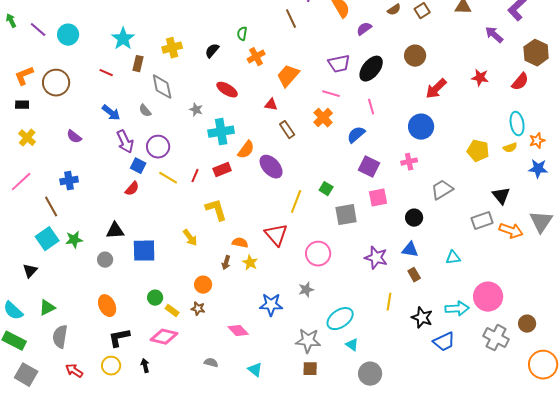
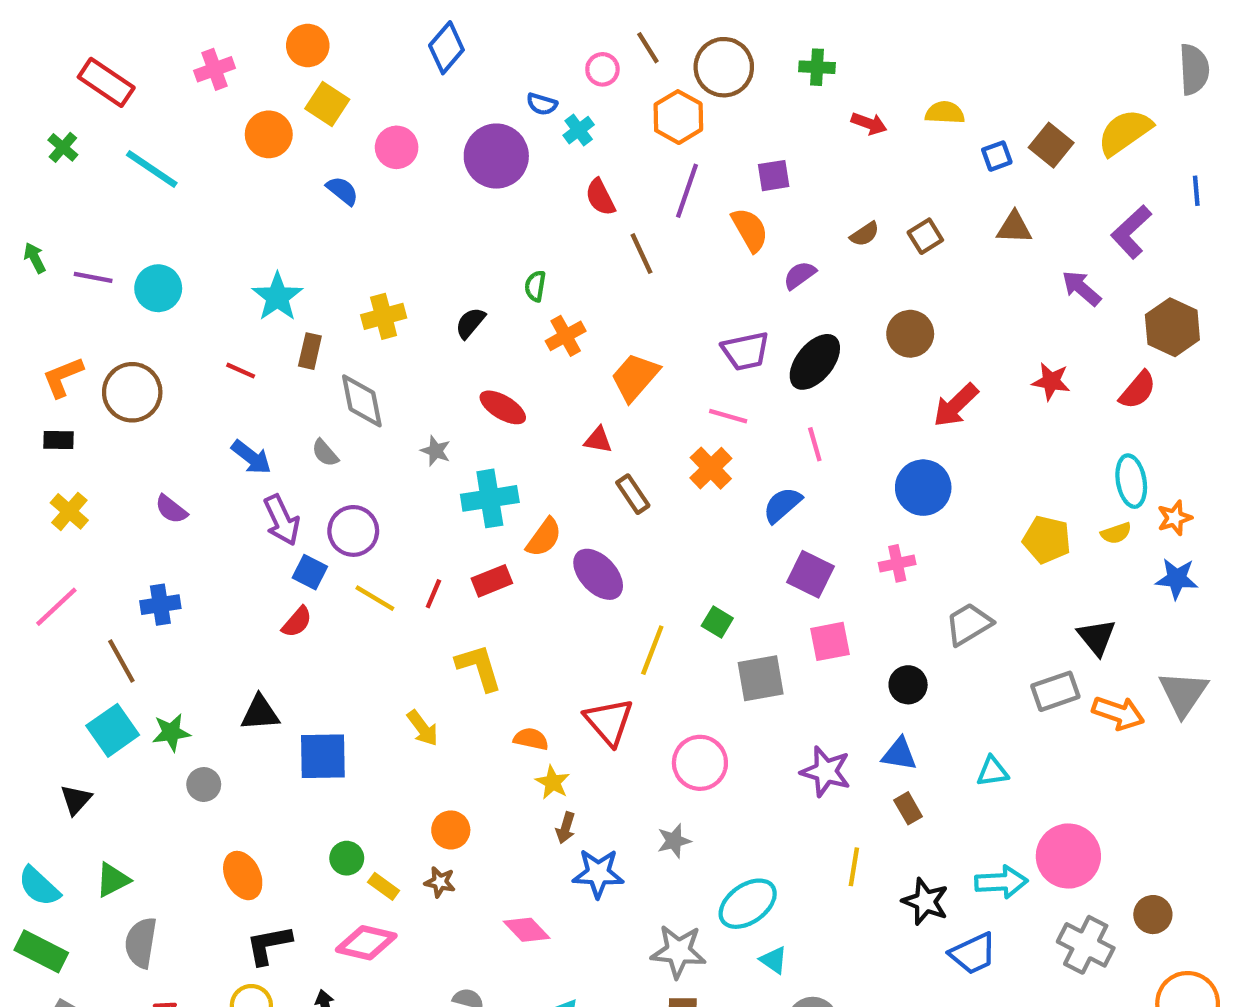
purple line: (38, 30) -> (93, 277), turned -30
gray circle: (105, 260) -> (204, 784), moved
brown arrow: (226, 263) -> (566, 828), moved

